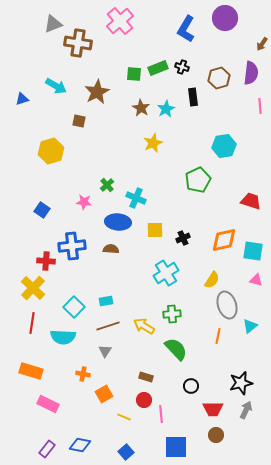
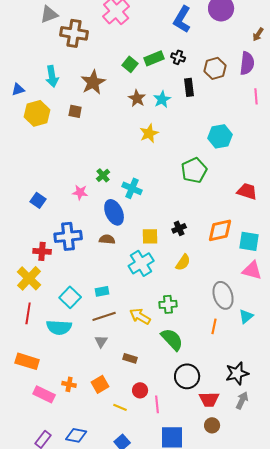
green square: (134, 74) -> (130, 64), turned 35
cyan arrow: (56, 86) -> (52, 76), turned 50
yellow hexagon: (51, 151) -> (37, 113), moved
blue ellipse: (118, 222) -> (114, 212), turned 60
yellow square: (155, 230) -> (150, 236), moved
cyan cross: (166, 273) -> (141, 263), moved
yellow semicircle: (212, 280) -> (183, 262), moved
pink triangle: (256, 280) -> (252, 270), size x1.5
orange cross: (83, 374) -> (69, 384), moved
brown rectangle: (146, 377) -> (130, 358), moved
black circle: (191, 386) -> (187, 376), size x1.6

